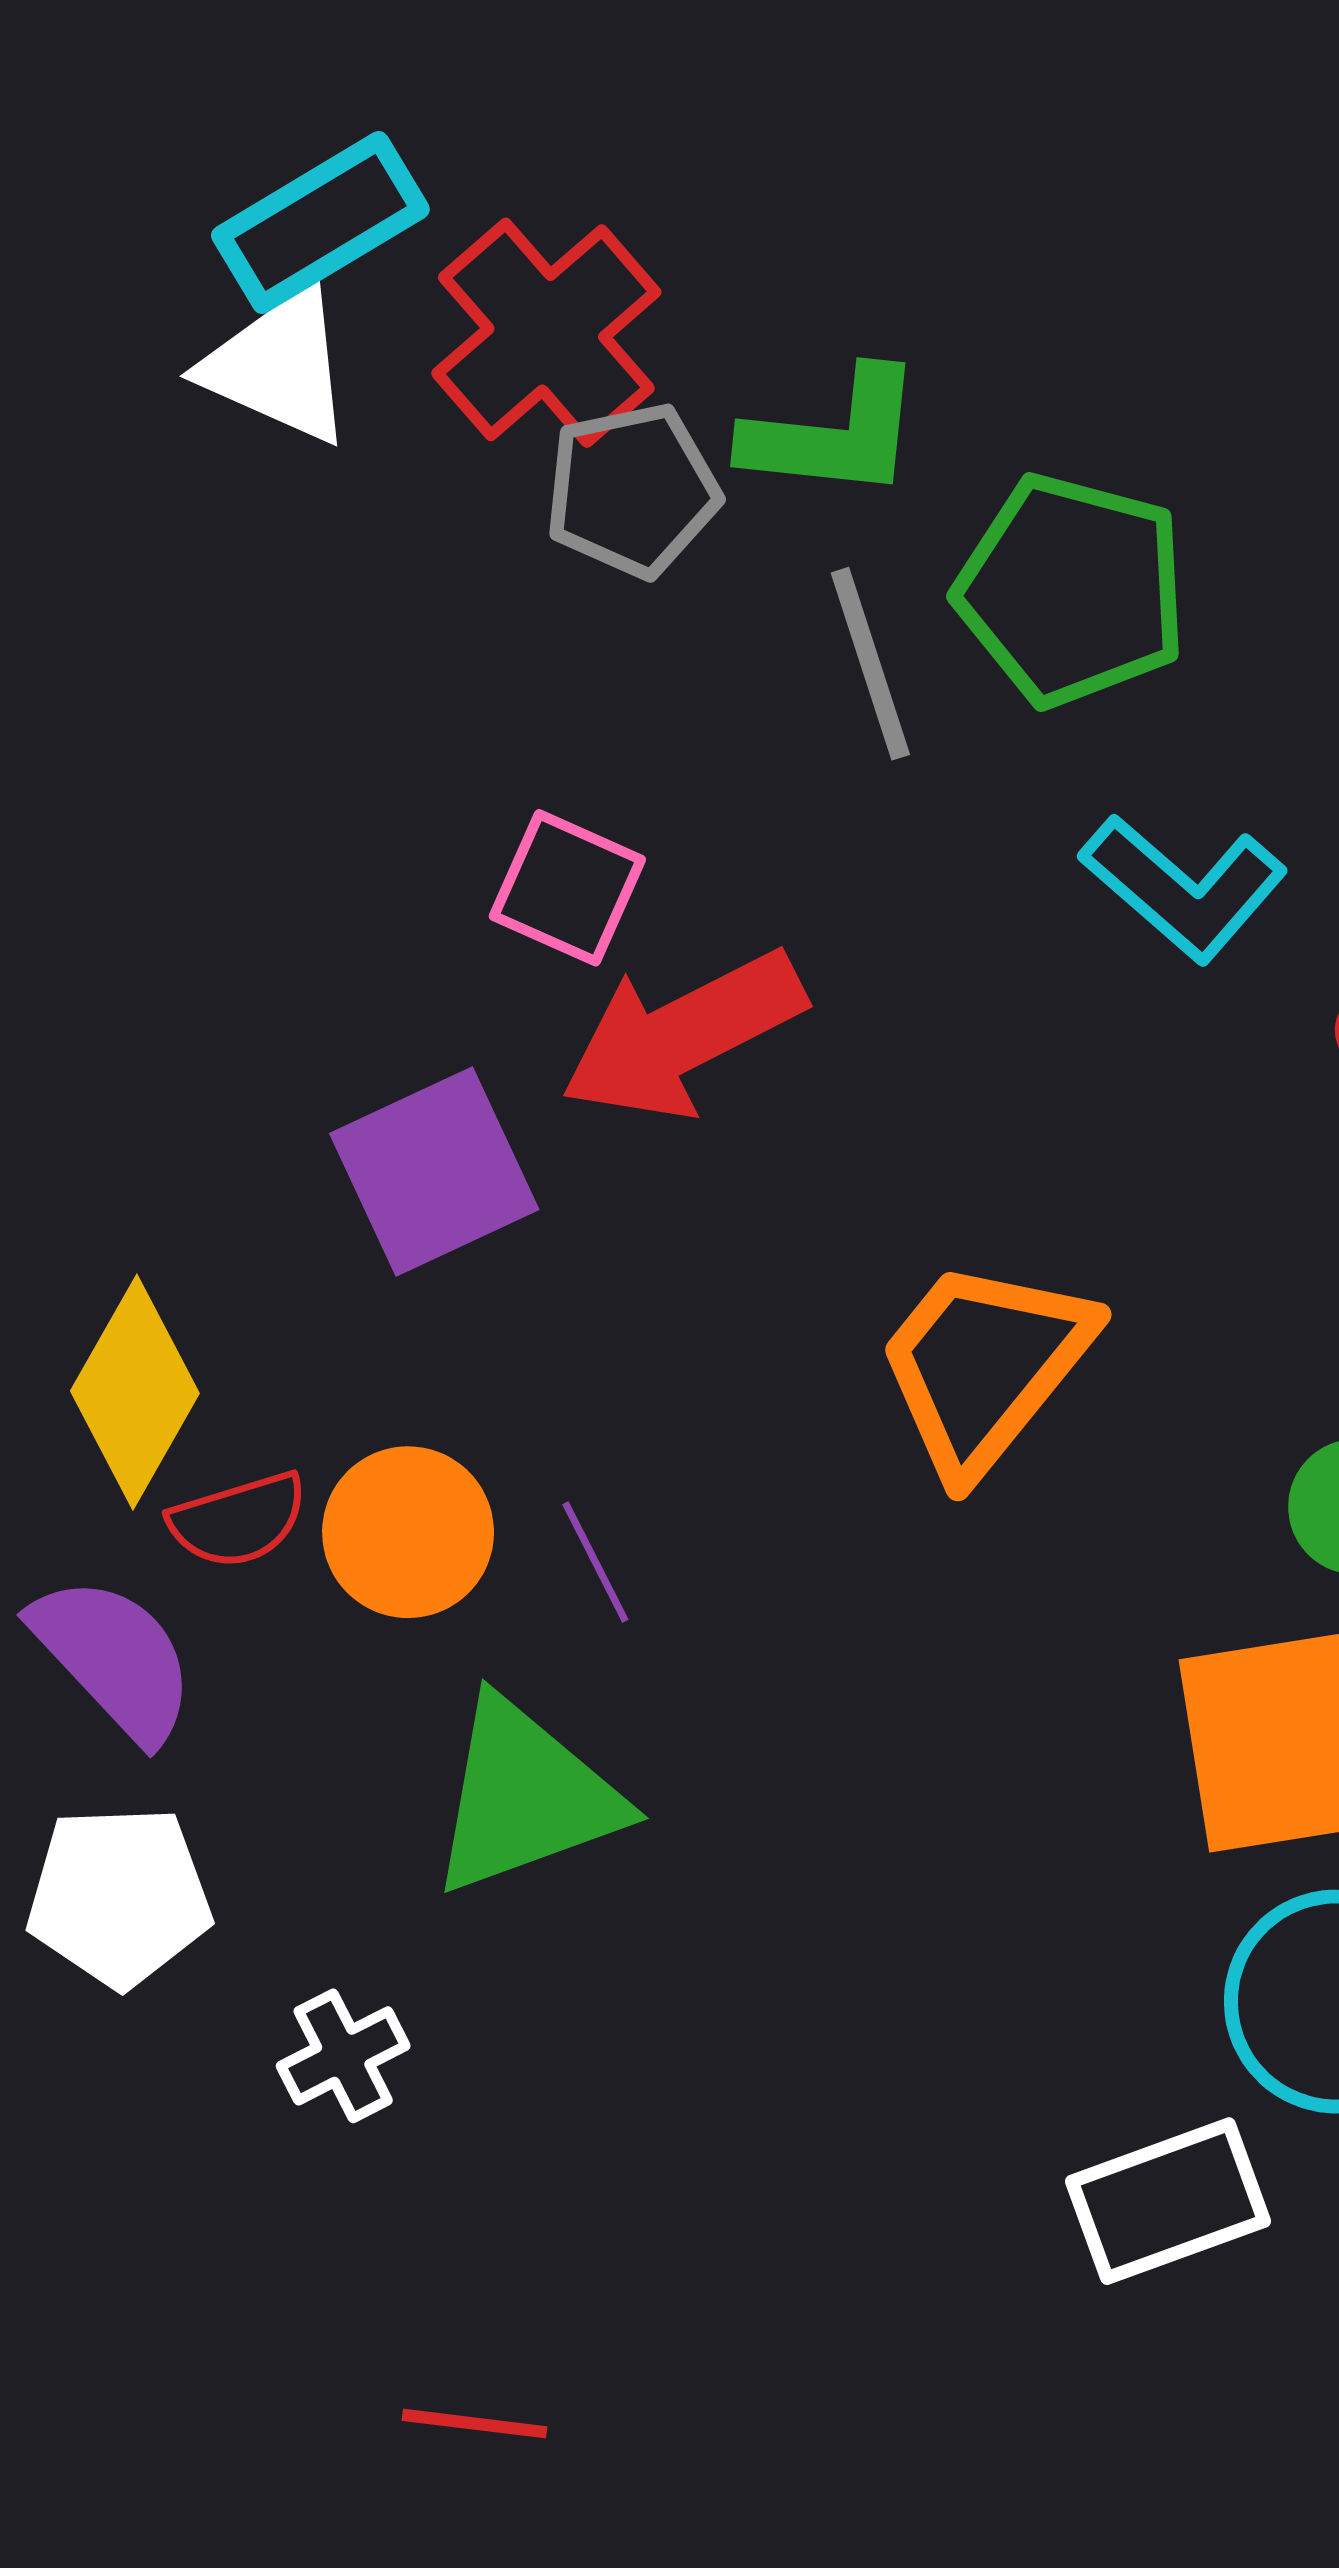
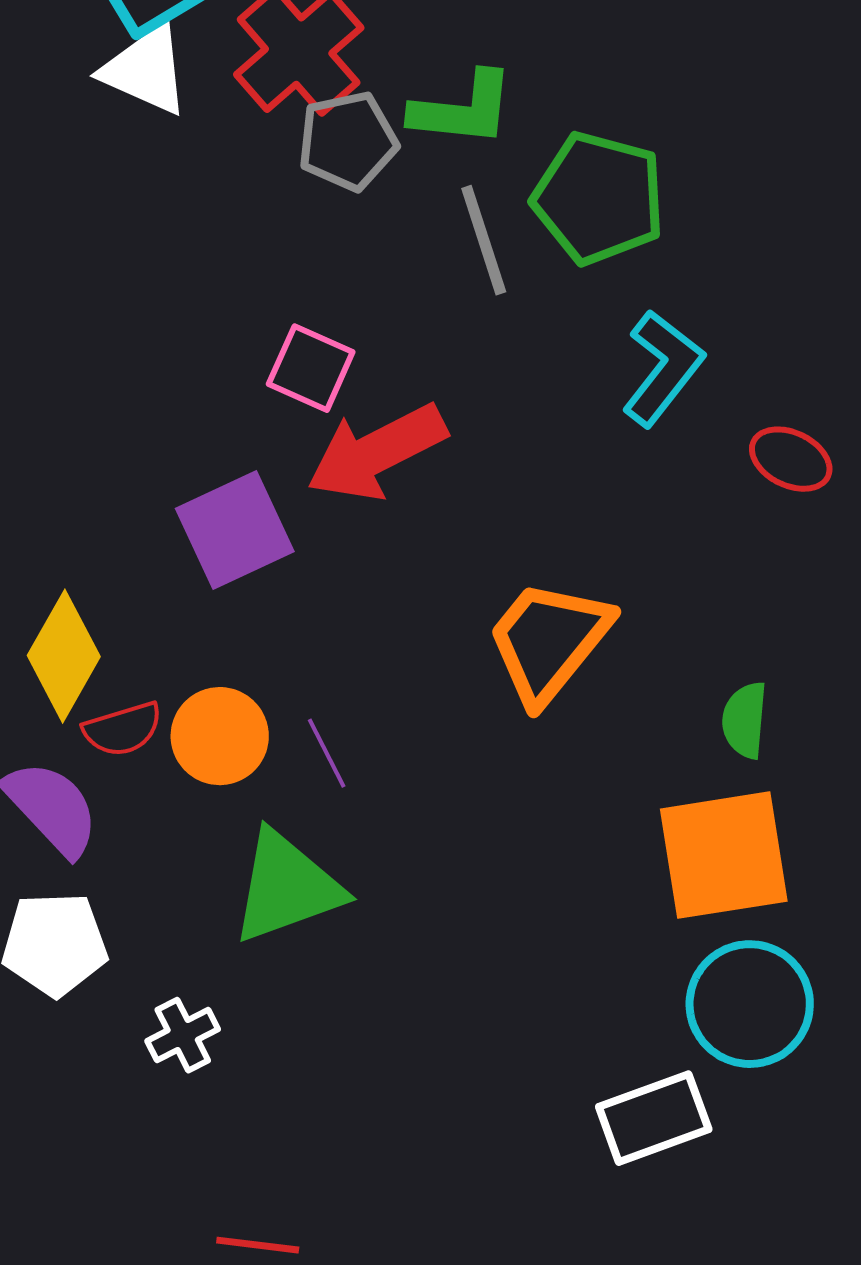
cyan L-shape: (1184, 888) -> (663, 368), turned -93

